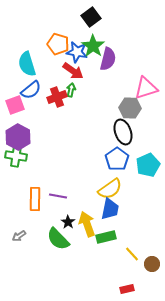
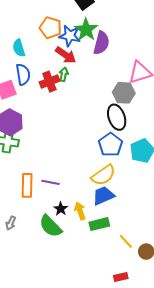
cyan semicircle: (27, 64) -> (19, 48), size x0.7
blue semicircle: (31, 90) -> (23, 74), turned -60
blue trapezoid: (110, 209) -> (103, 196), turned -125
yellow arrow: (87, 224) -> (80, 211), size x0.7
gray arrow: (19, 236) -> (11, 223), turned -32

